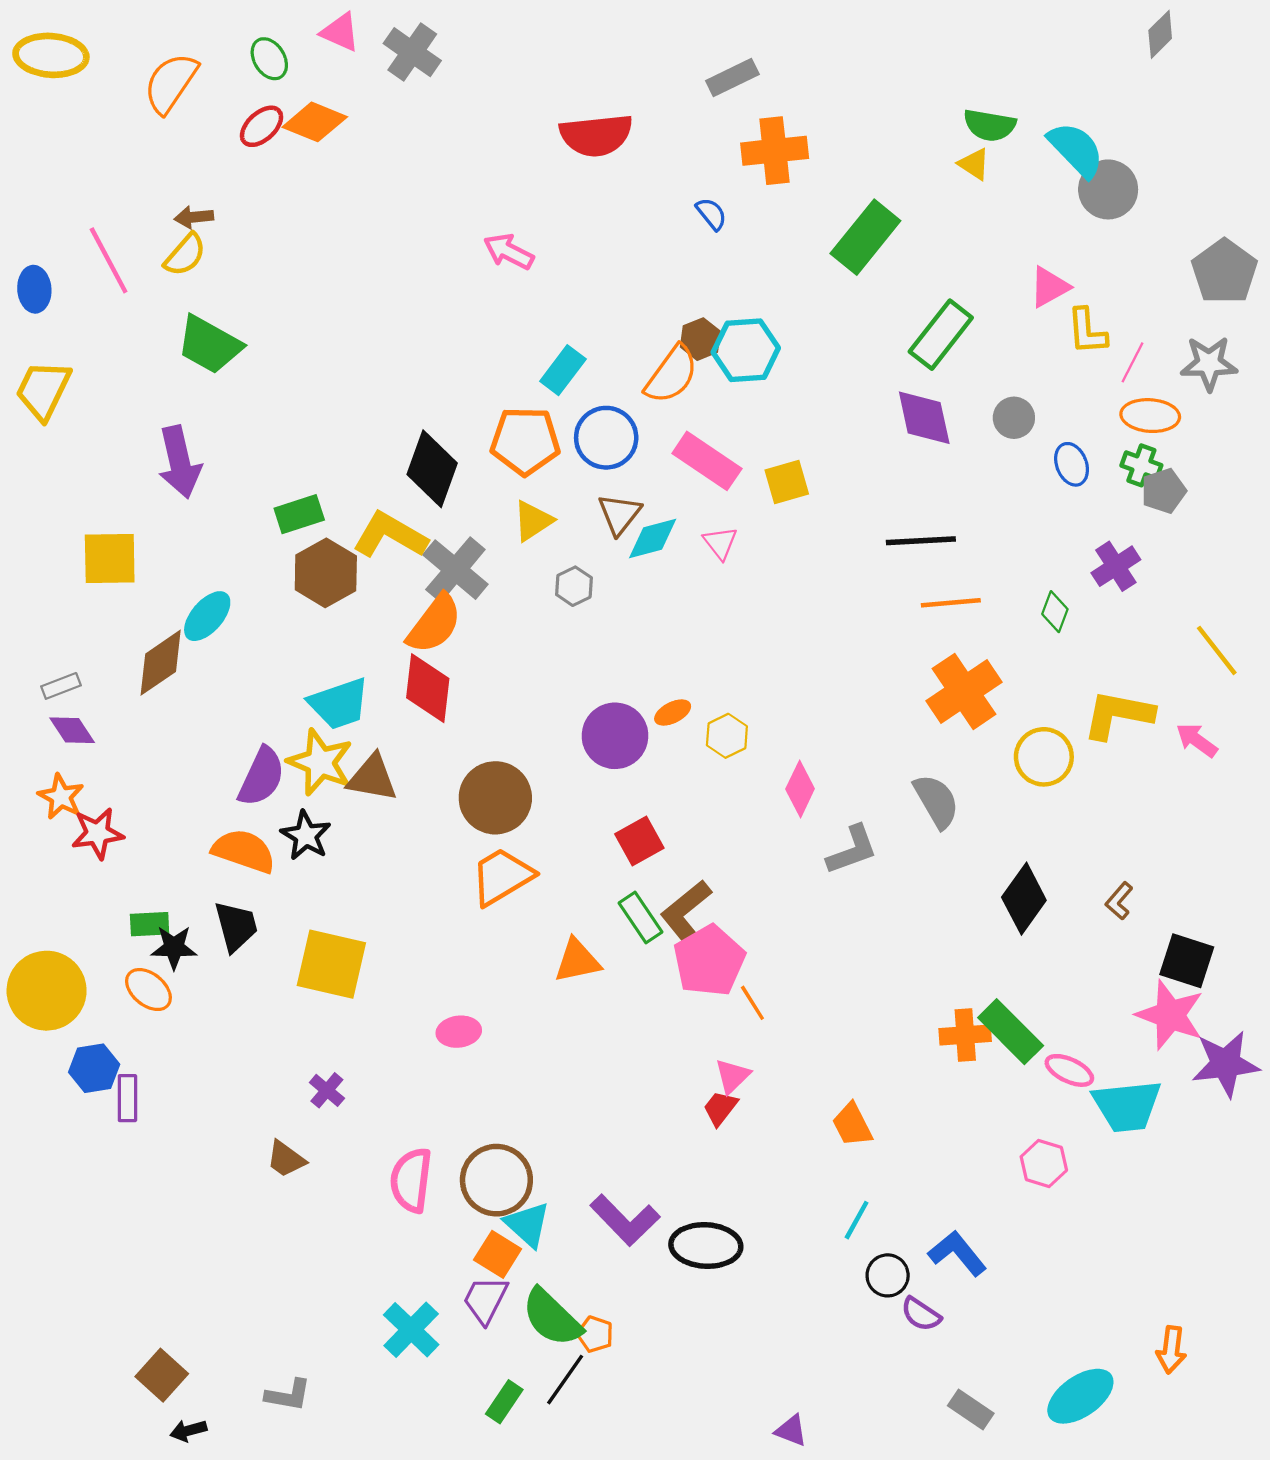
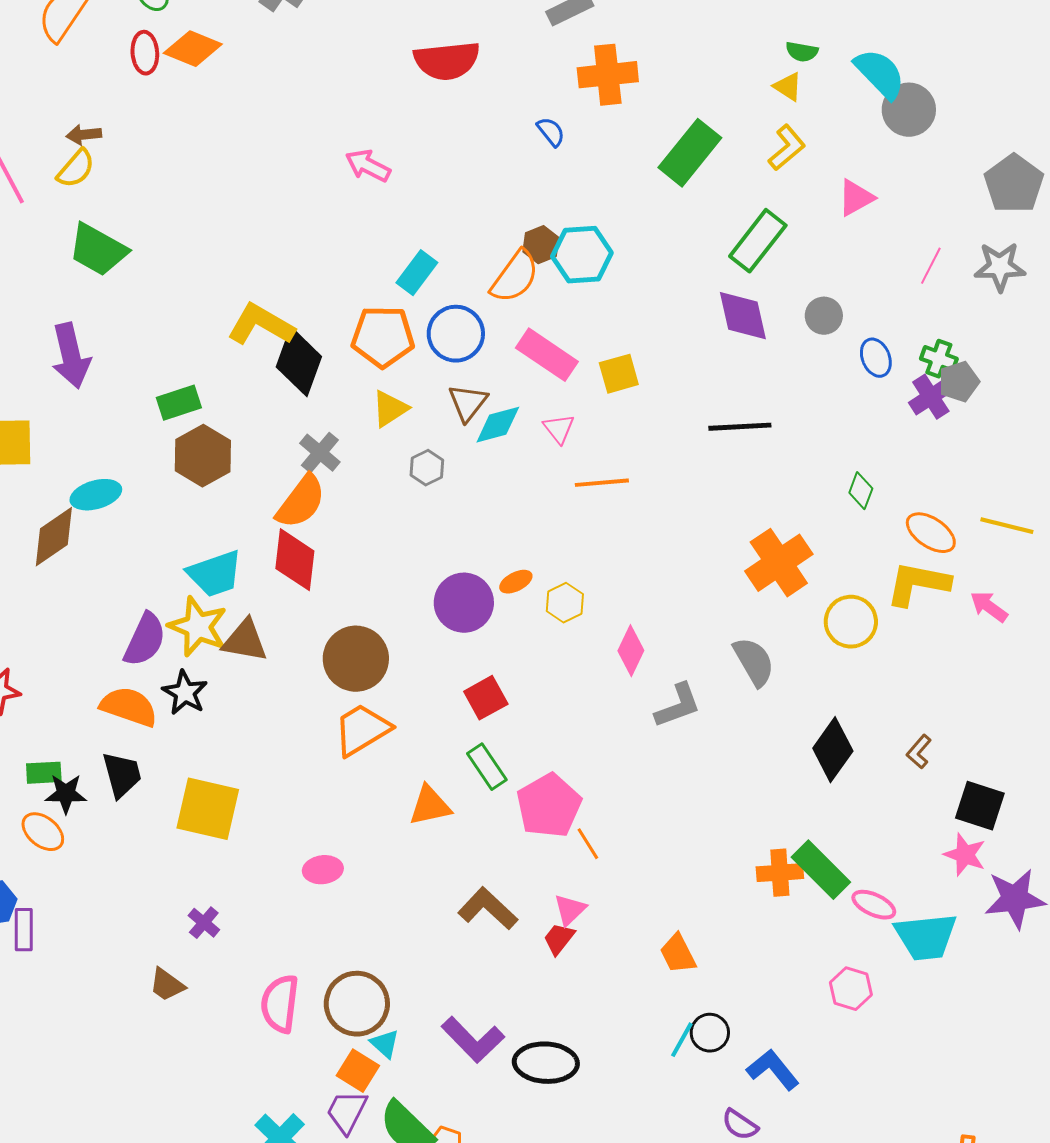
green semicircle: (990, 125) -> (802, 52), size x0.7
red ellipse: (262, 126) -> (145, 53), turned -51
yellow L-shape: (1087, 331) -> (787, 148), moved, turned -126
orange ellipse: (1150, 416) -> (931, 533), moved, turned 30
yellow L-shape: (390, 535) -> (261, 325), moved
purple cross: (1116, 566) -> (931, 397), moved
gray cross: (455, 570) -> (320, 453), size x0.7
orange line: (951, 603) -> (602, 483), moved
cyan ellipse: (207, 616) -> (96, 495), turned 33
yellow line: (1217, 650) -> (1007, 526), turned -38
brown L-shape: (686, 912) -> (488, 909), moved, turned 82
pink star: (1170, 1015) -> (965, 855), size x0.7
cyan triangle: (527, 1224) -> (385, 1044), size x0.7
black circle: (888, 1275) -> (710, 1033), moved

